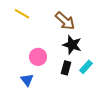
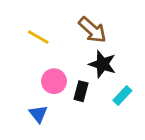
yellow line: (22, 14) -> (38, 37), moved
black rectangle: (66, 68) -> (81, 91), moved

